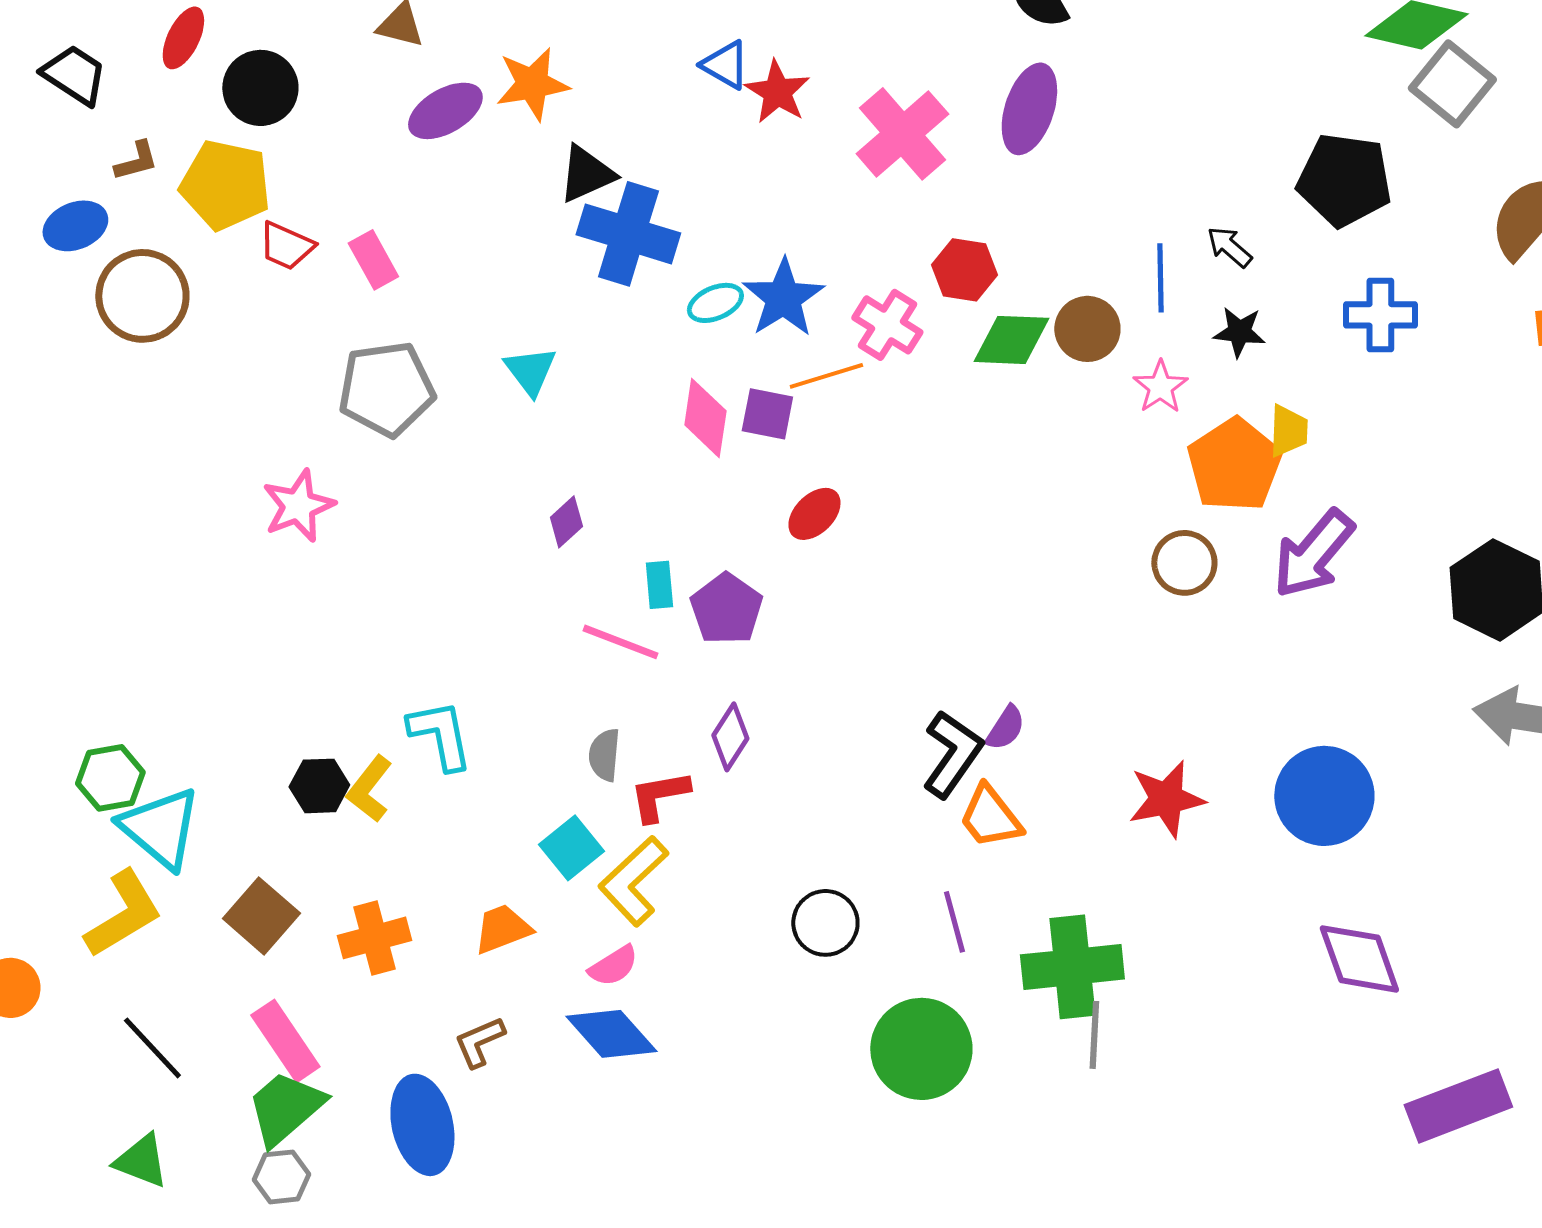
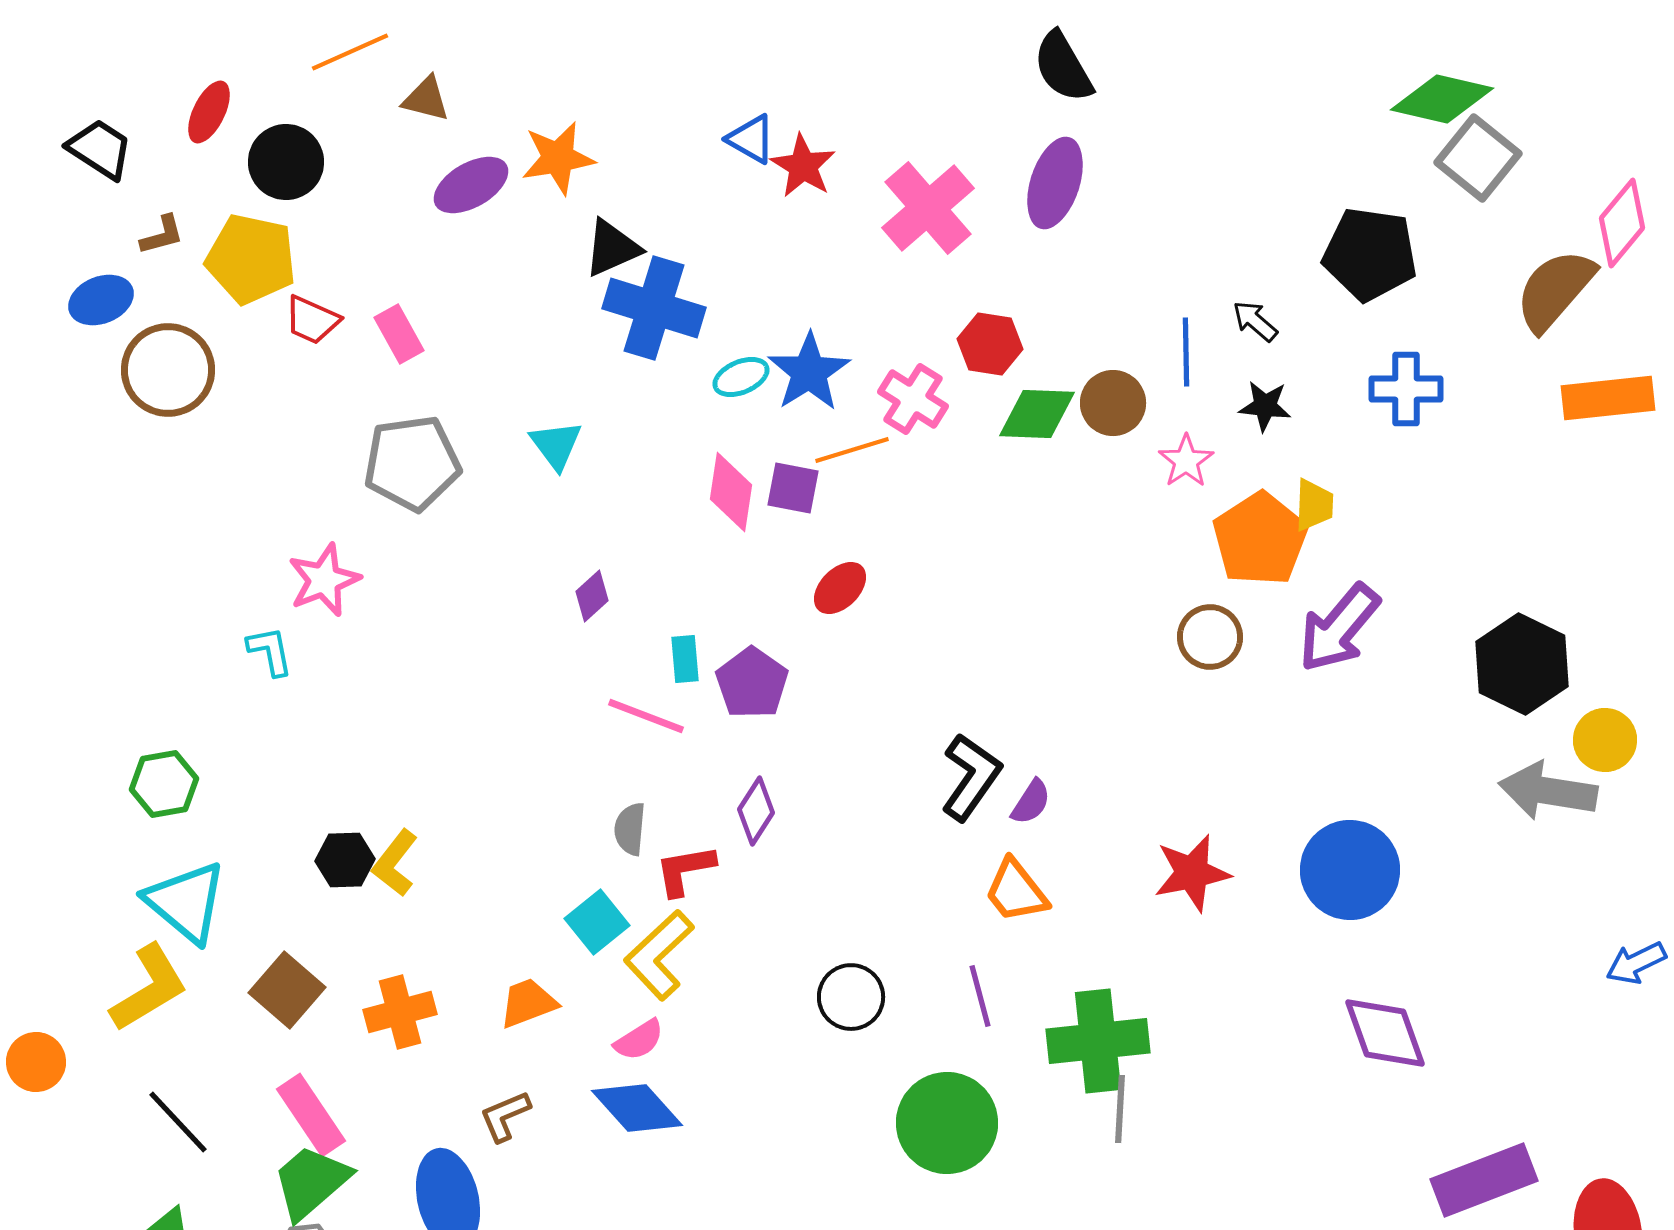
cyan L-shape: (440, 735) -> (270, 651), moved, size x0.7
black L-shape: (952, 754) -> (971, 777), moved
green hexagon: (110, 778) -> (164, 784), moved

